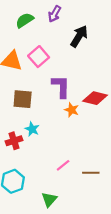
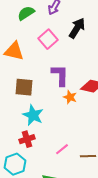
pink square: (39, 57) -> (48, 39), moved
cyan star: (32, 129) -> (33, 115), size x1.5
red cross: (14, 141) -> (27, 139), moved

